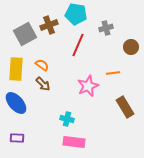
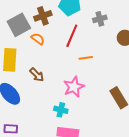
orange semicircle: (42, 65) -> (38, 39), moved
orange line: (113, 73) -> (86, 58), moved
pink star: (88, 86) -> (74, 87), moved

